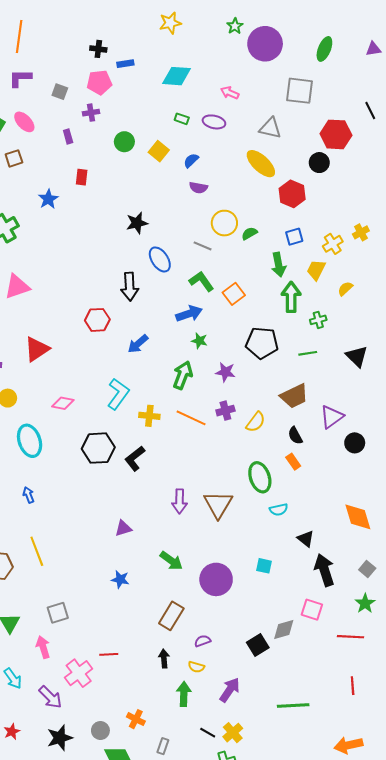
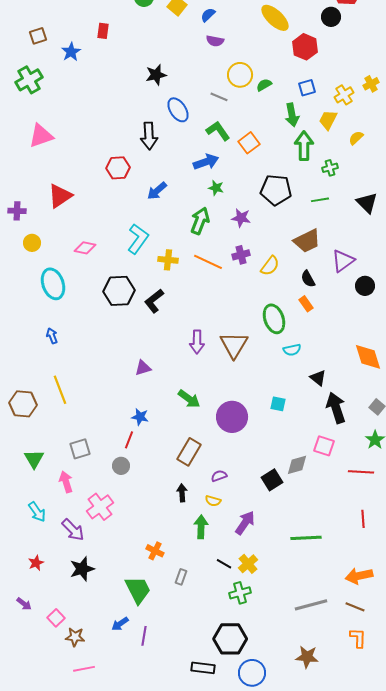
brown square: (14, 158) -> (38, 36), moved
red line: (109, 654) -> (129, 440), moved, turned -66
gray circle: (100, 731) -> (121, 466), moved

